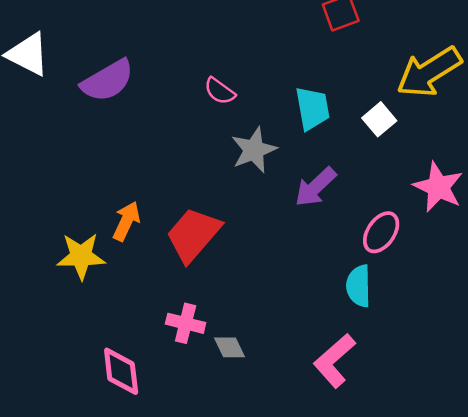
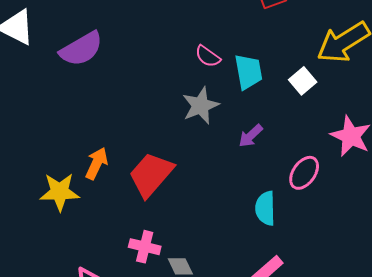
pink semicircle: (220, 91) -> (208, 56), moved
purple arrow: (315, 187) -> (251, 136), size x0.7
cyan semicircle: (359, 286) -> (265, 208), moved

